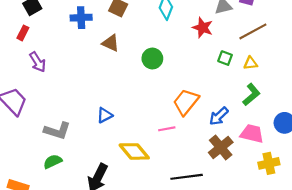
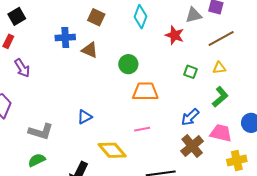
blue cross: (81, 18) -> (65, 37), moved
green square: (225, 58) -> (190, 72), moved
orange trapezoid: (186, 102) -> (145, 92), moved, turned 52

